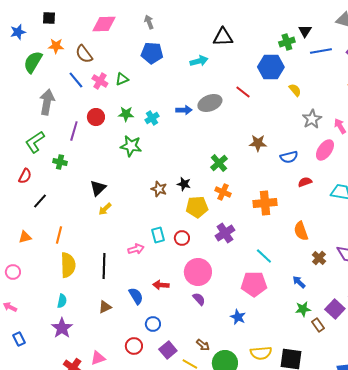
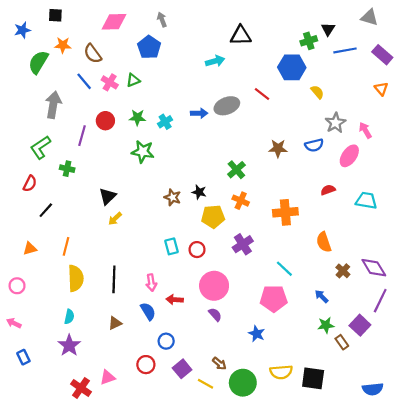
blue pentagon: (152, 53) -> (149, 47), moved, turned 30
blue semicircle: (289, 157) -> (314, 145), moved
pink arrow: (136, 249) -> (151, 283), moved, turned 98

